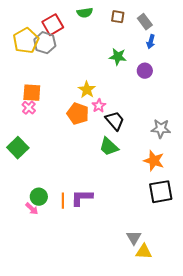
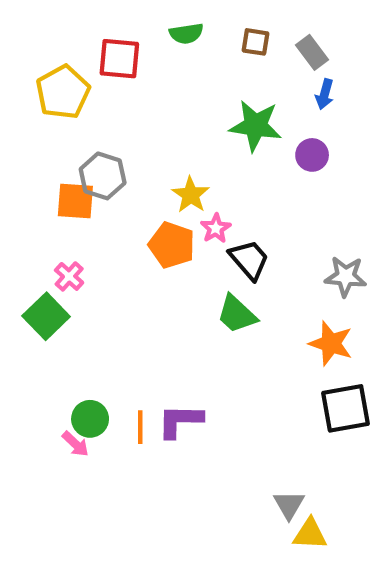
red square: (53, 25) -> (119, 59), turned 35
gray hexagon: (45, 43) -> (103, 176), moved
green star: (118, 57) -> (255, 126), size x1.4
pink cross: (29, 108) -> (69, 276), moved

